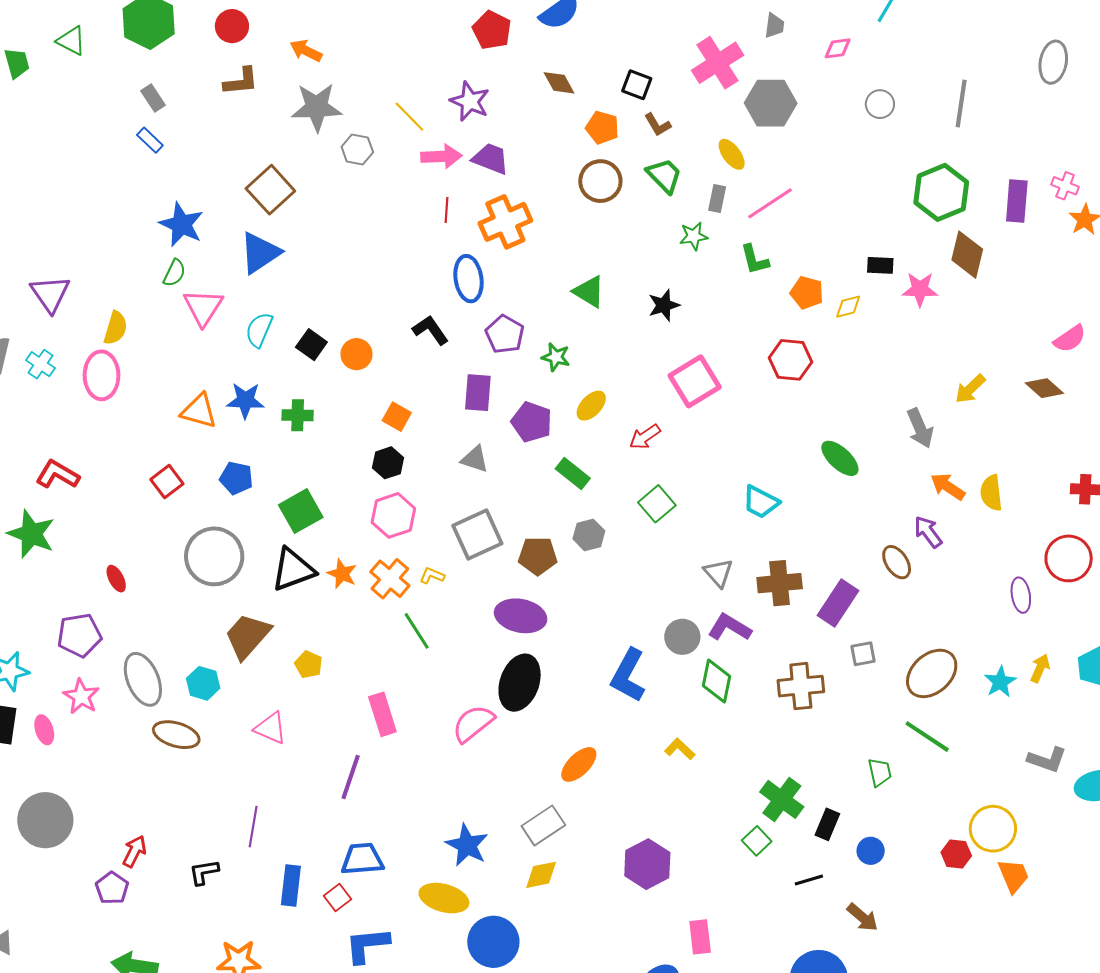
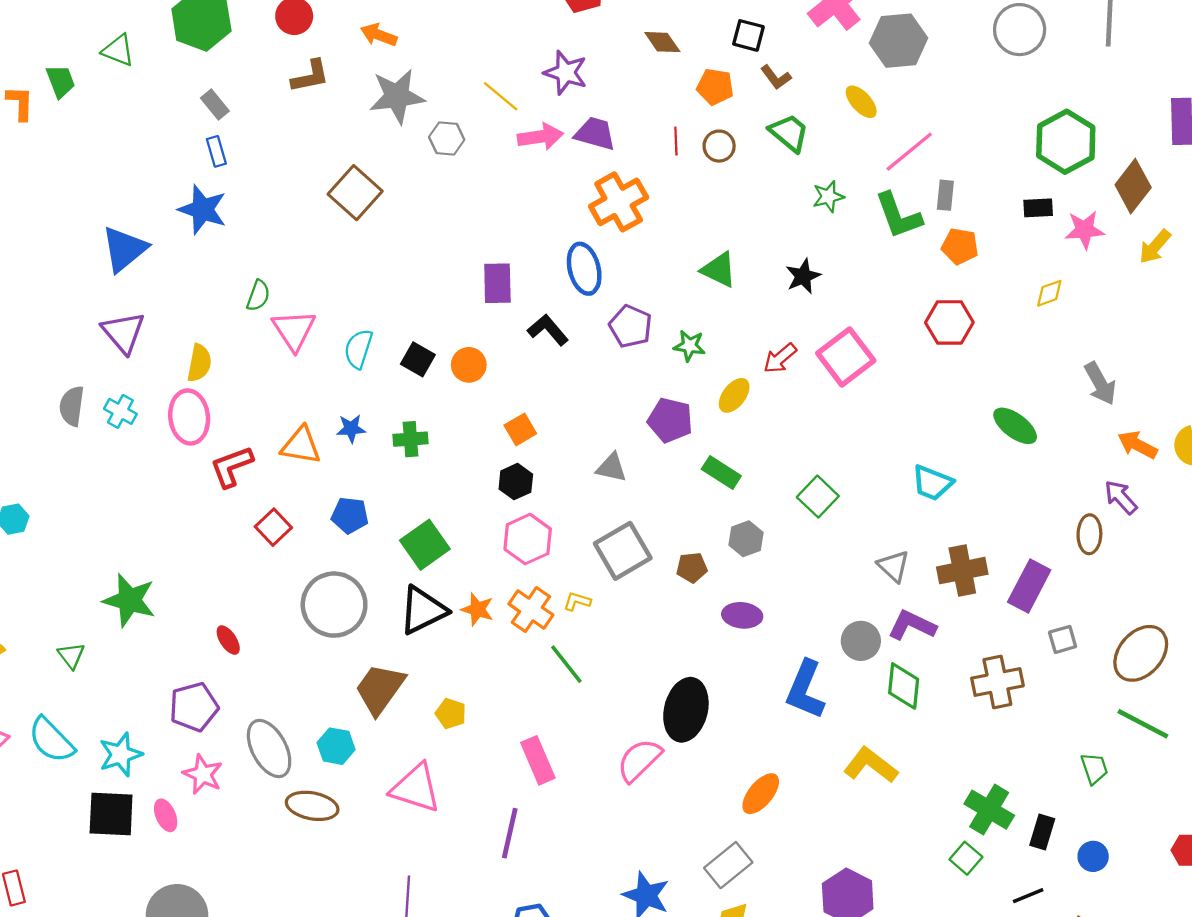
gray circle: (880, 104) -> (1020, 30), size x1.6
blue rectangle: (150, 140) -> (216, 151), turned 36
brown circle: (600, 181) -> (719, 146), size x0.7
green hexagon: (941, 192) -> (1066, 142), moved
gray rectangle: (717, 199) -> (945, 195), moved
red line: (447, 210) -> (676, 141), moved
blue star: (182, 224) -> (203, 210), moved
blue triangle: (260, 253) -> (124, 249), moved
brown diamond: (967, 255) -> (1133, 186), turned 30
green L-shape: (755, 260) -> (898, 216), size x1.4
yellow diamond: (848, 307) -> (1049, 293), moved
yellow arrow: (970, 389) -> (1155, 247), moved
purple rectangle: (478, 393) -> (497, 283), moved
blue star: (245, 400) -> (351, 429), size x0.7
orange square: (397, 417) -> (520, 429), turned 36
red arrow: (645, 437) -> (780, 358), moved
red L-shape: (58, 474) -> (232, 466), moved, turned -45
brown pentagon: (538, 556) -> (692, 568), size x0.7
brown ellipse: (897, 562) -> (1089, 534), turned 40
purple ellipse: (521, 616) -> (742, 615), moved, size x0.7
pink triangle: (271, 728) -> (416, 788), size x1.4
yellow L-shape: (680, 749) -> (871, 765), size x1.6

